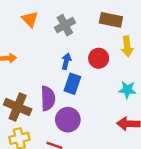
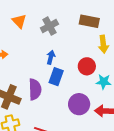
red circle: (99, 58) -> (87, 66), moved
purple circle: (68, 120) -> (79, 104), moved

